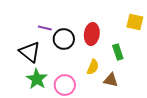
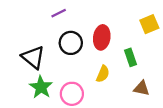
yellow square: (135, 22) -> (149, 24), turned -36
purple line: (45, 28) -> (59, 13), moved, turned -40
brown triangle: (111, 80) -> (142, 88), moved

